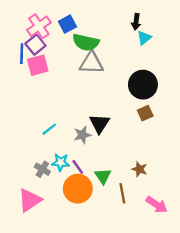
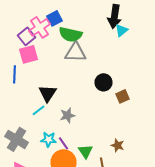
black arrow: (136, 22) -> (114, 16), size x1.6
pink cross: (39, 26) -> (40, 27), moved
blue line: (22, 54) -> (14, 74), moved
black circle: (143, 85) -> (104, 82), moved, size x0.7
black triangle: (99, 123) -> (48, 93), moved
gray cross: (42, 169) -> (16, 139), moved, size x1.6

